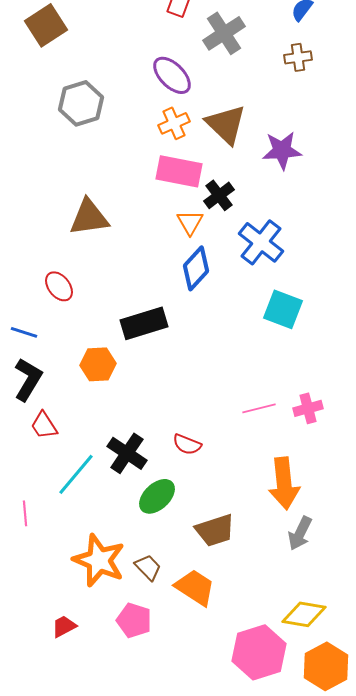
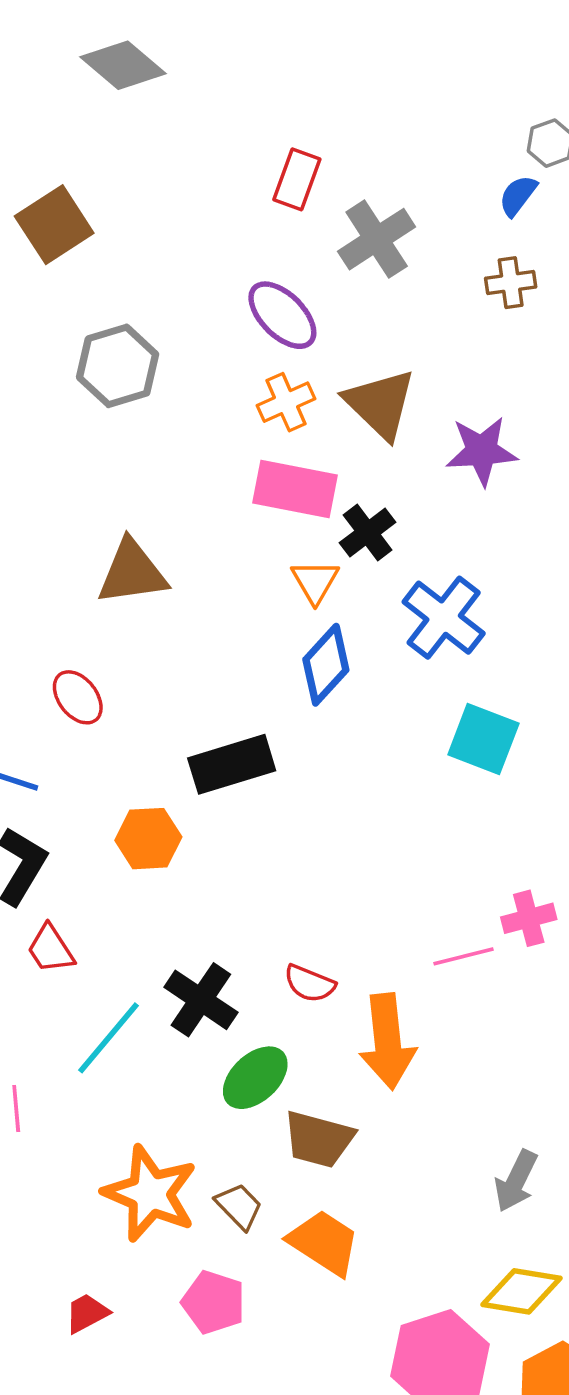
pink line: (259, 408) -> (464, 956), moved
orange arrow: (284, 483) -> (387, 1041), moved
brown trapezoid: (215, 530) -> (319, 1139), moved, turned 33
gray arrow: (300, 533) -> (516, 1181), moved

